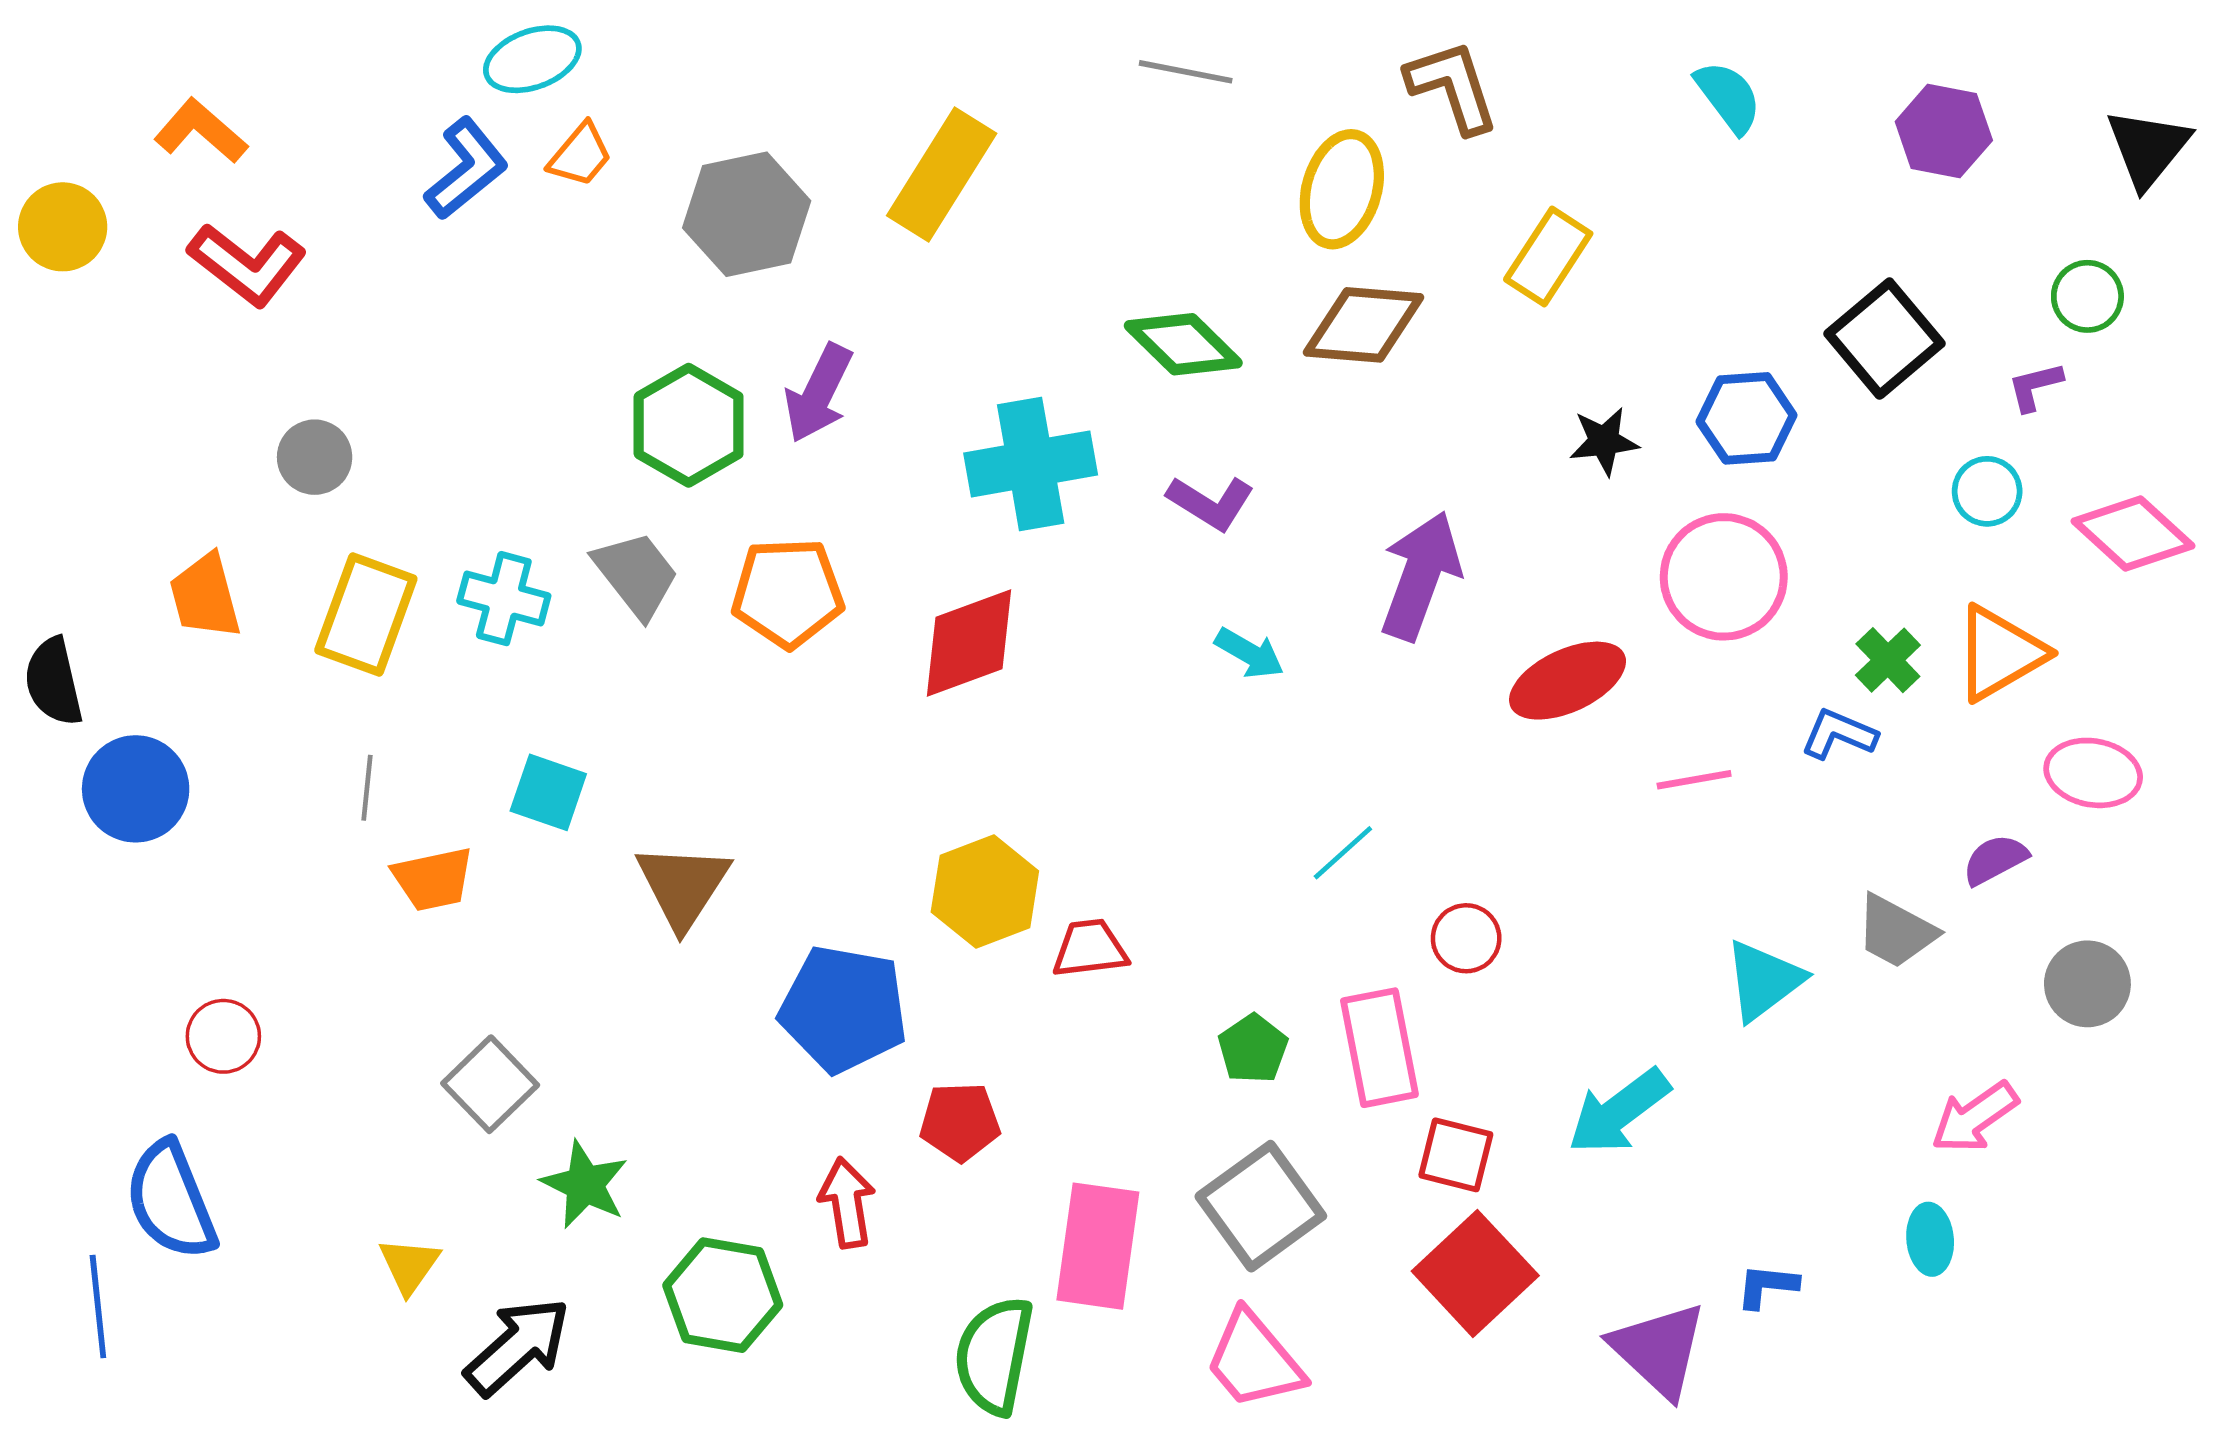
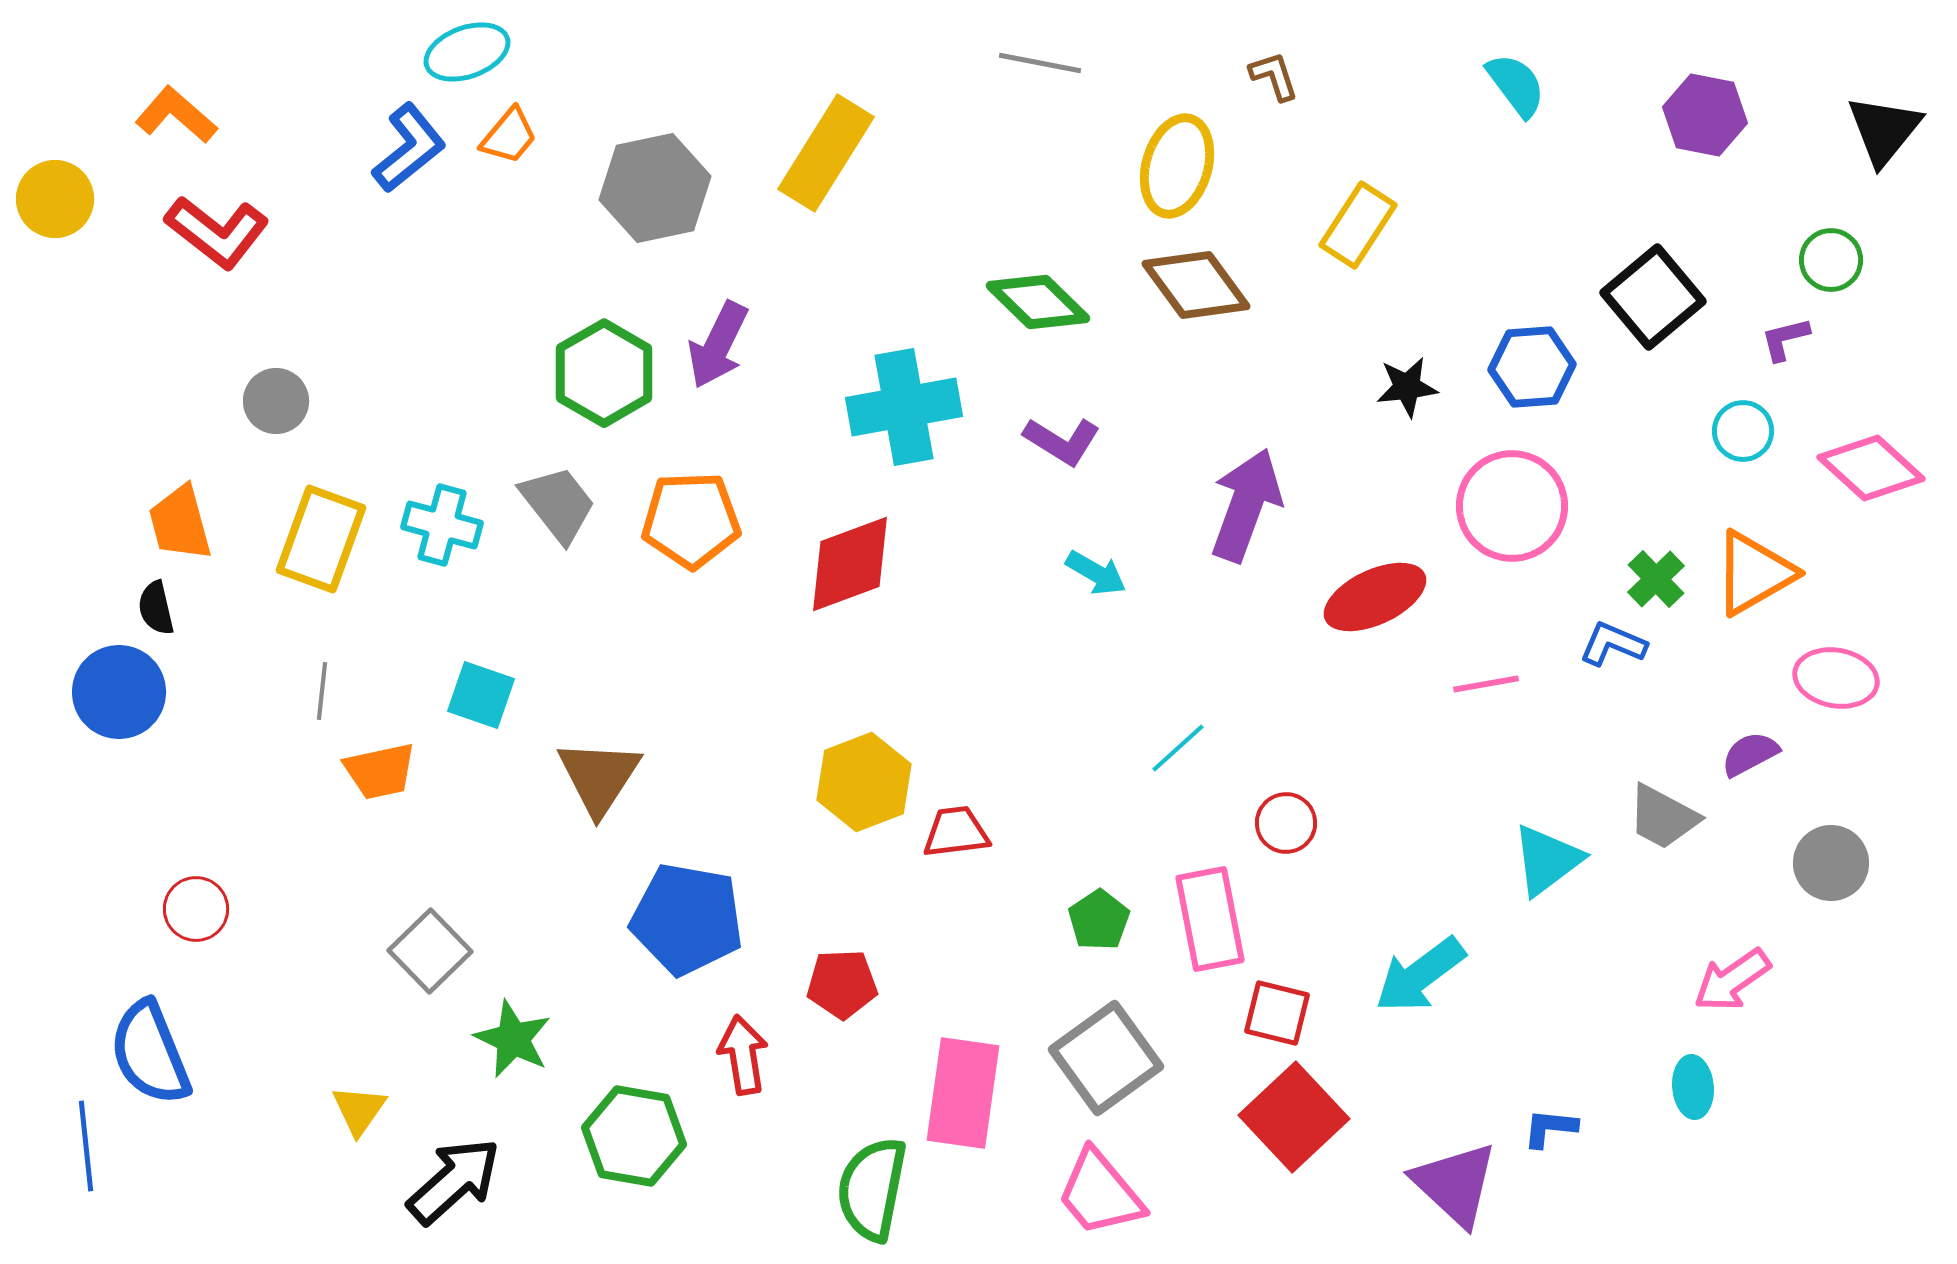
brown L-shape: (1452, 87) -> (1274, 76), size x0.6
brown diamond: (1363, 325) -> (1196, 285), turned 49
black semicircle: (53, 682) -> (156, 608), moved, size x0.7
blue pentagon: (844, 1009) -> (687, 919), moved

